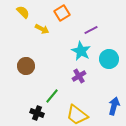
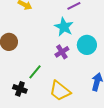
cyan circle: (109, 59) -> (87, 45), moved

